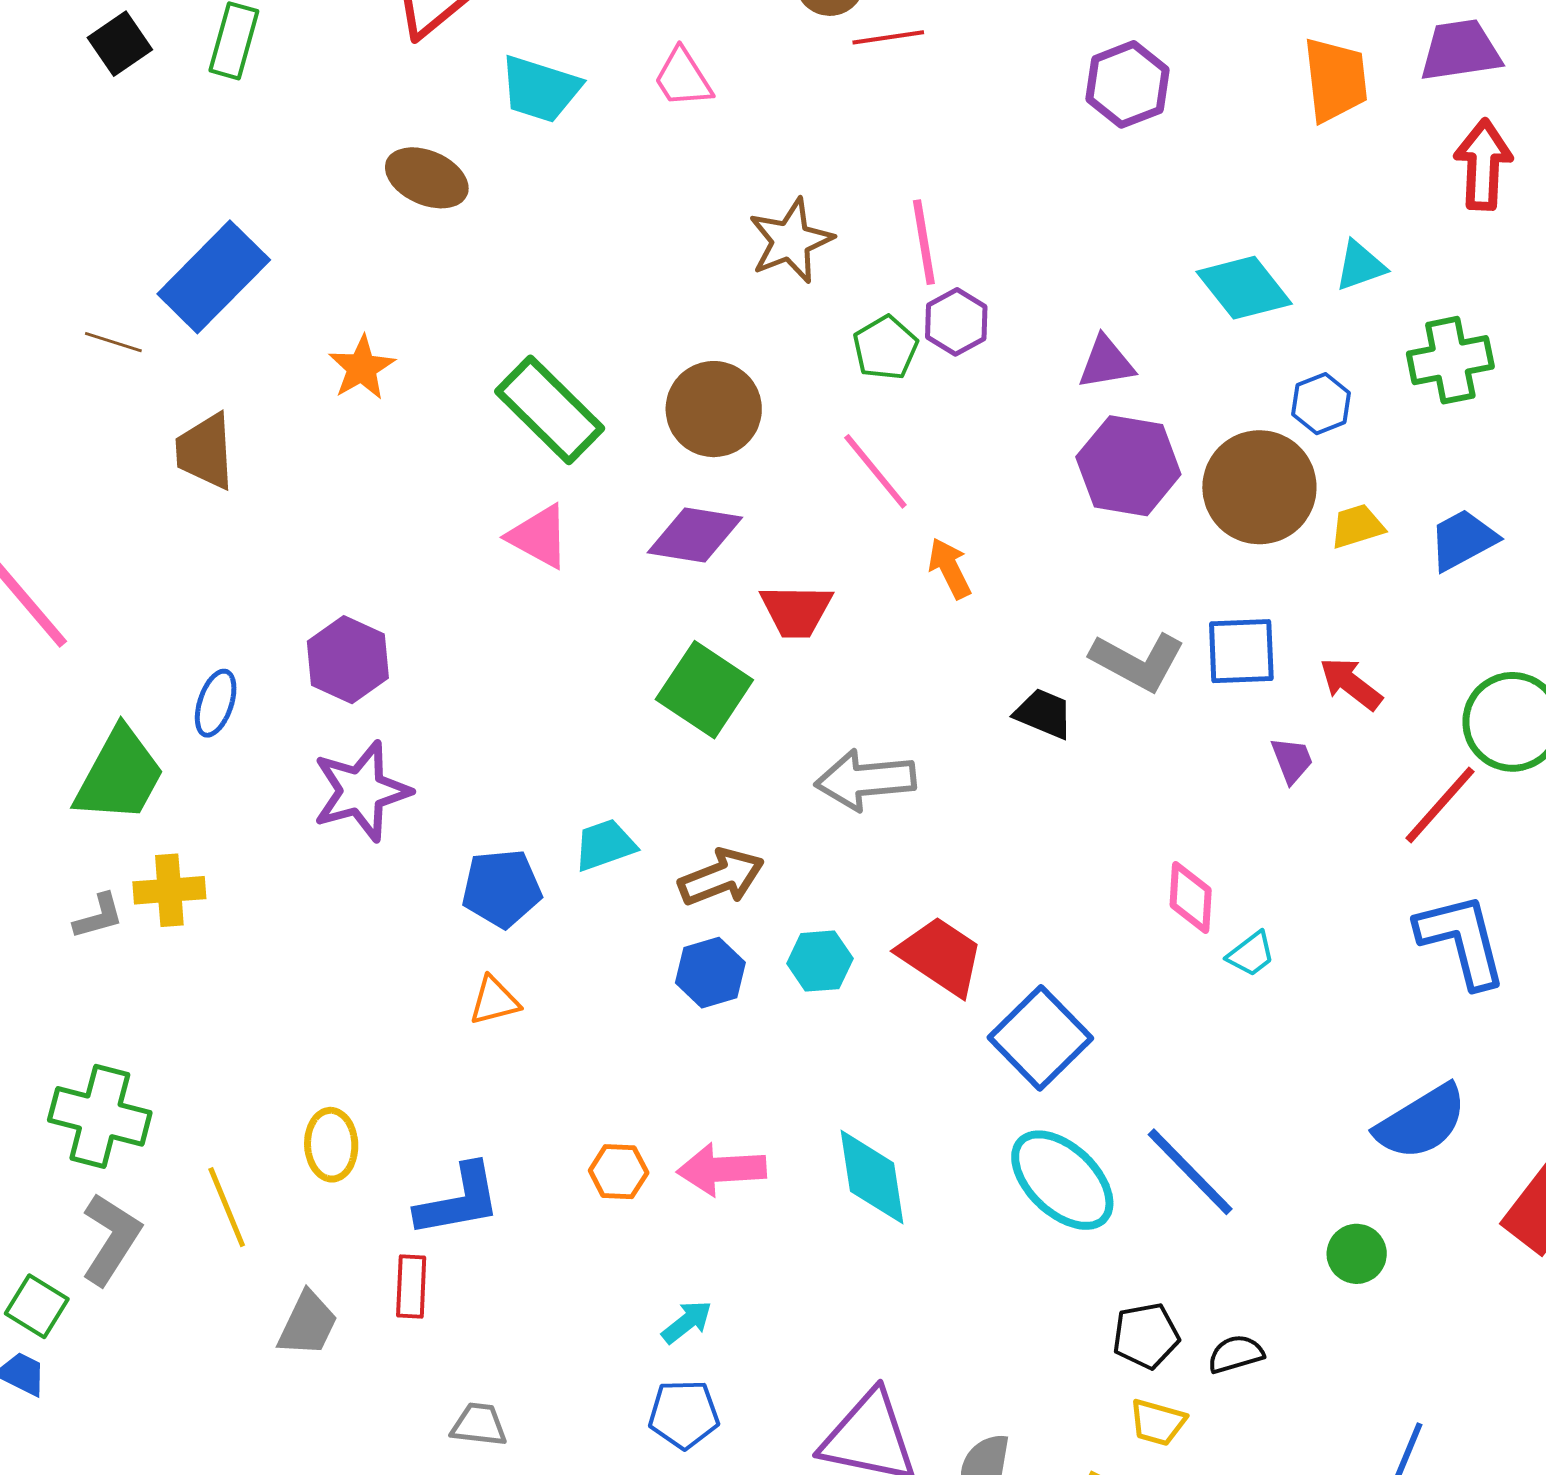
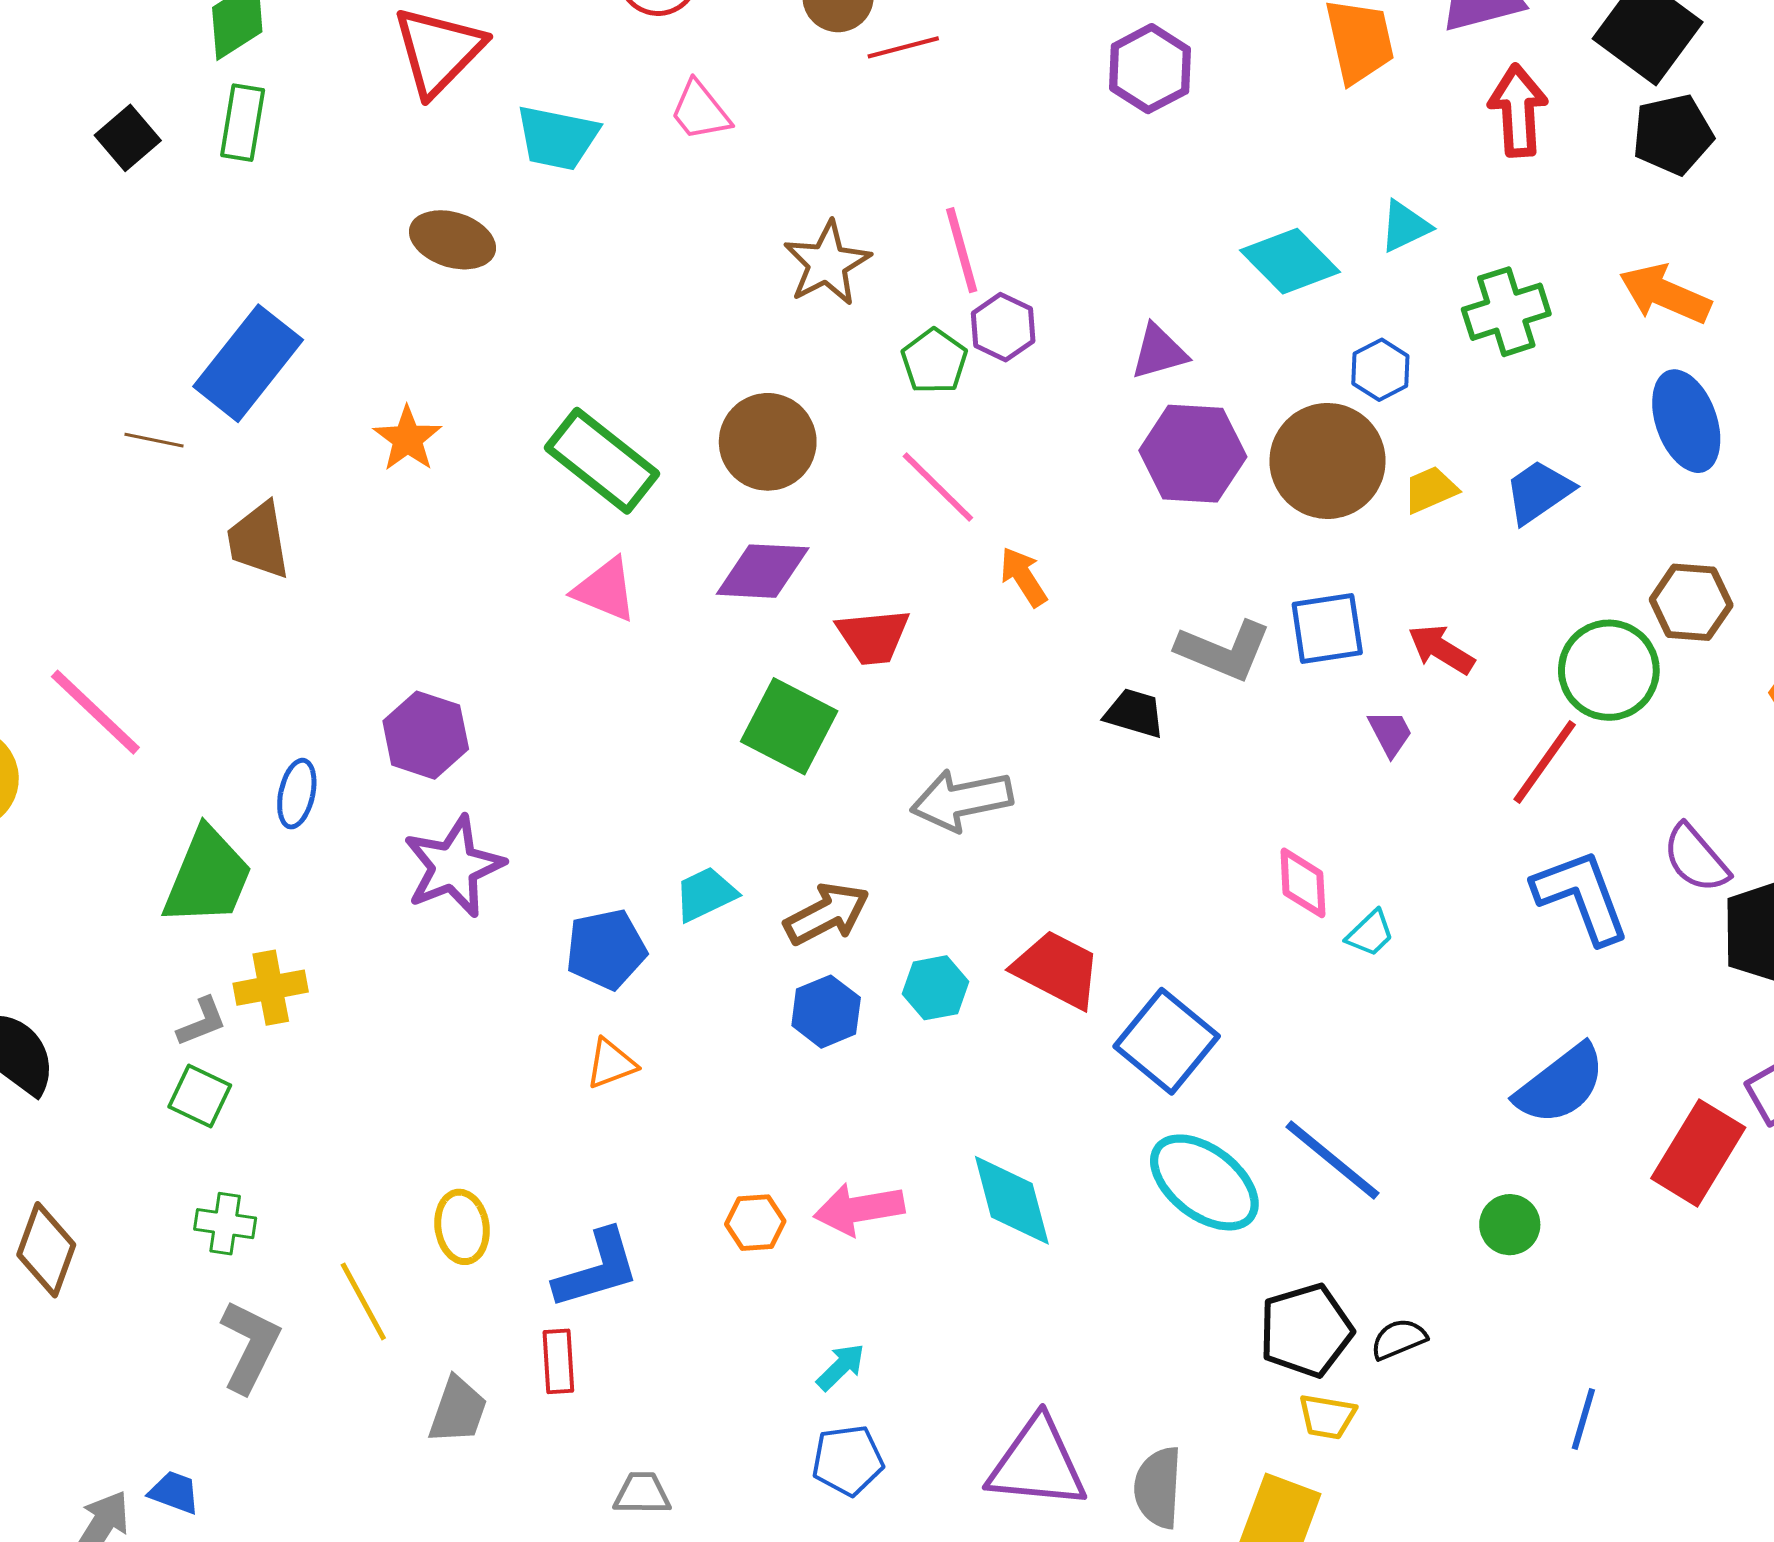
green cross: (100, 1116) -> (225, 1224), size x0.6
green square: (37, 1306) -> (200, 1096), moved
black pentagon: (1146, 1336) -> (1306, 1330), size x1.4

